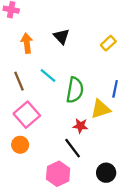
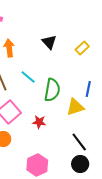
black triangle: (61, 36) -> (49, 42), moved
red star: (80, 126) -> (39, 122), moved
black line: (73, 148) -> (79, 142), moved

